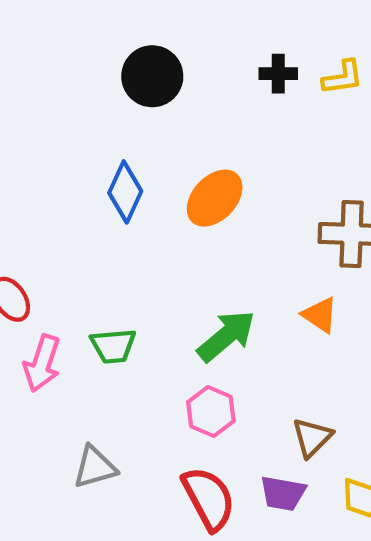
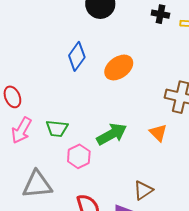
pink hexagon: (211, 411) -> (79, 156), moved
gray triangle: (95, 467) -> (37, 185), size x1.4

